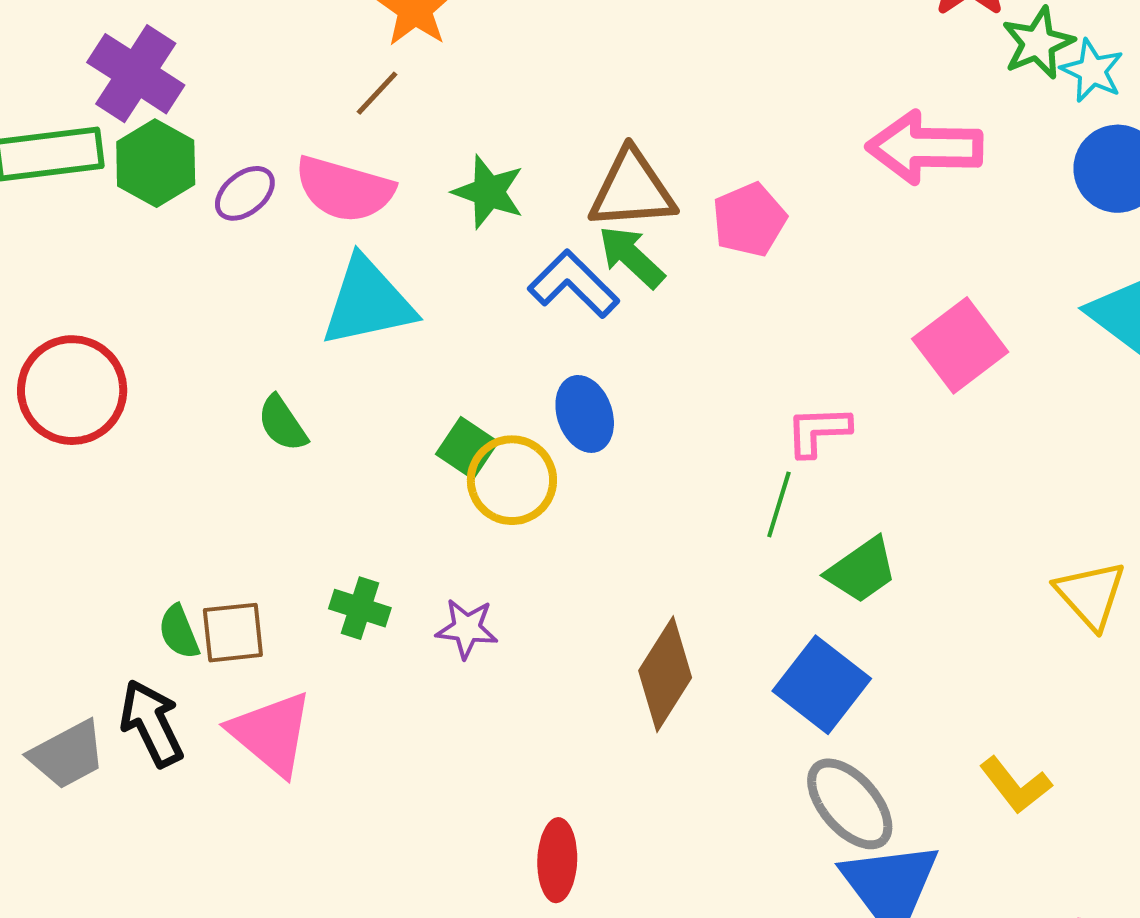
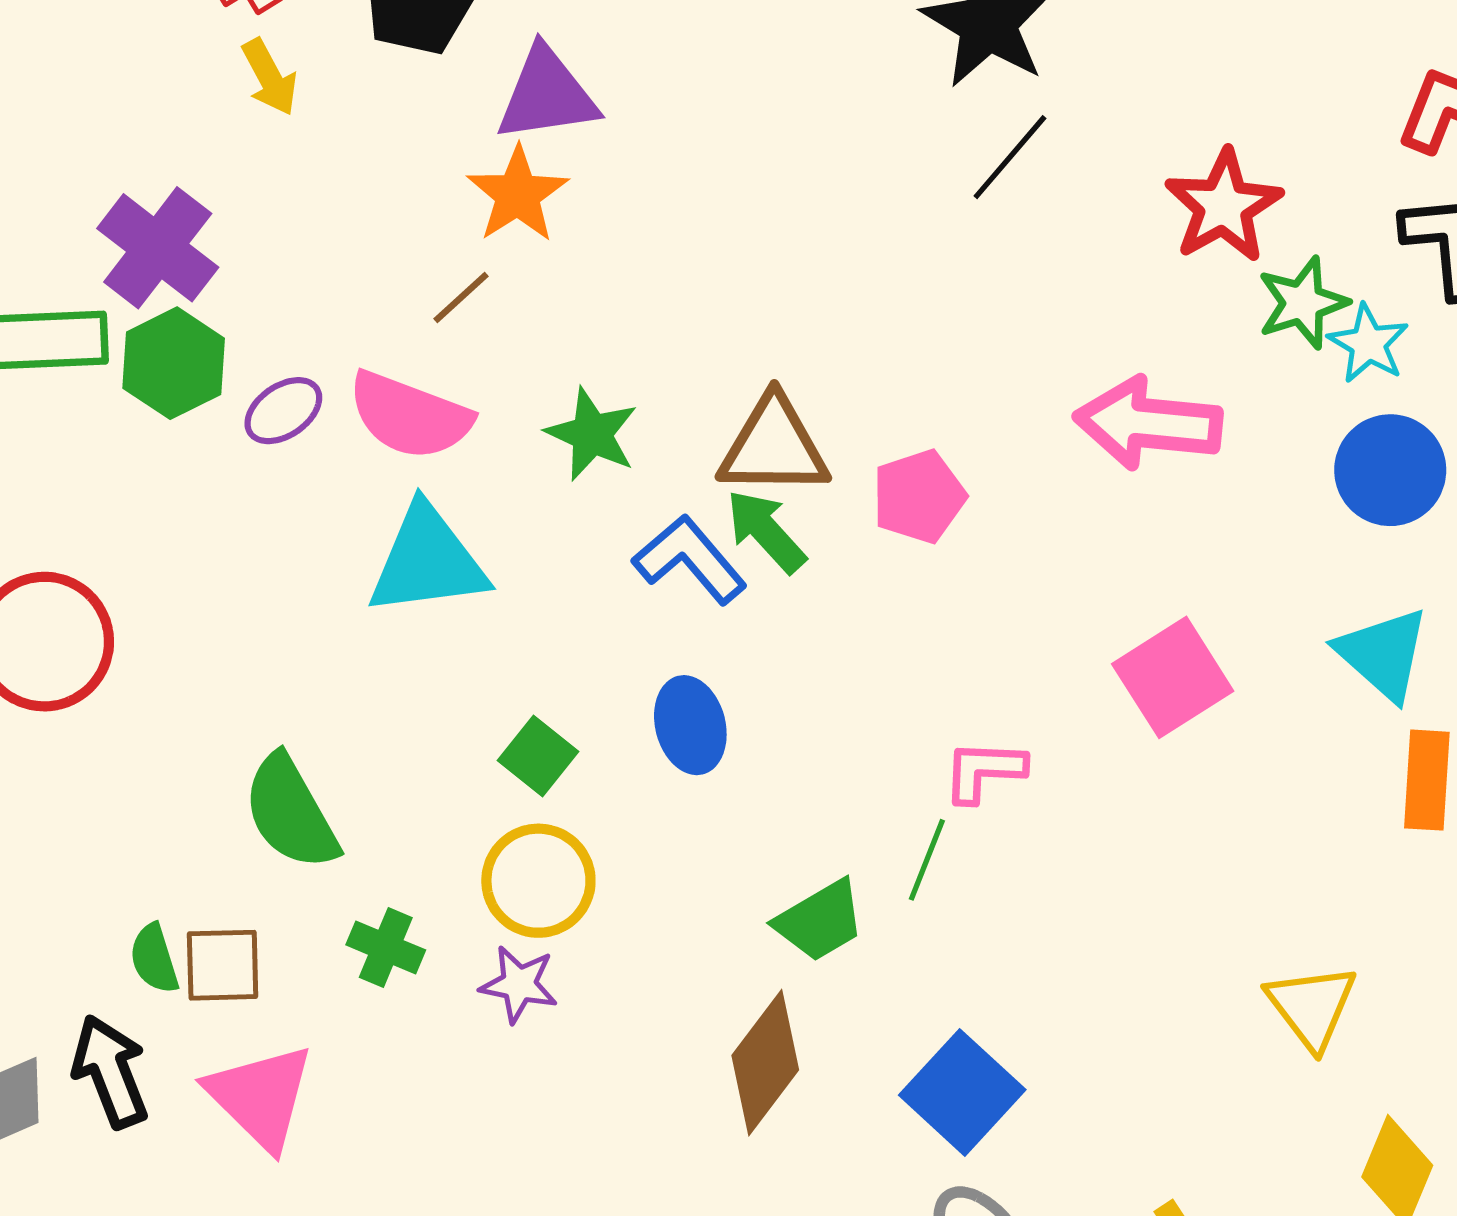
green semicircle: (282, 423) -> (291, 812), moved, size x1.6
yellow circle: (512, 480) -> (538, 881), moved
green trapezoid: (862, 570) -> (820, 921), moved

